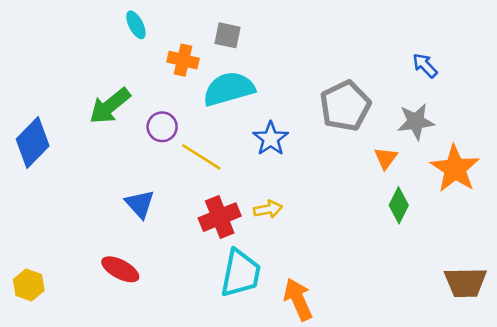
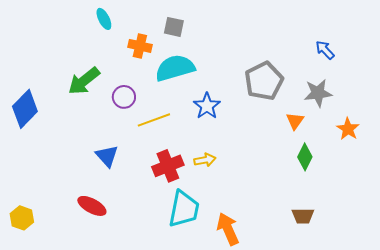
yellow line: (201, 157) -> (154, 120), turned -52
orange star: (455, 169) -> (348, 129), size x0.6
brown trapezoid: (465, 282) -> (303, 216), moved, size x0.7

